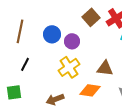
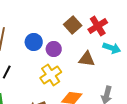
brown triangle: (105, 68) -> (87, 59), moved

